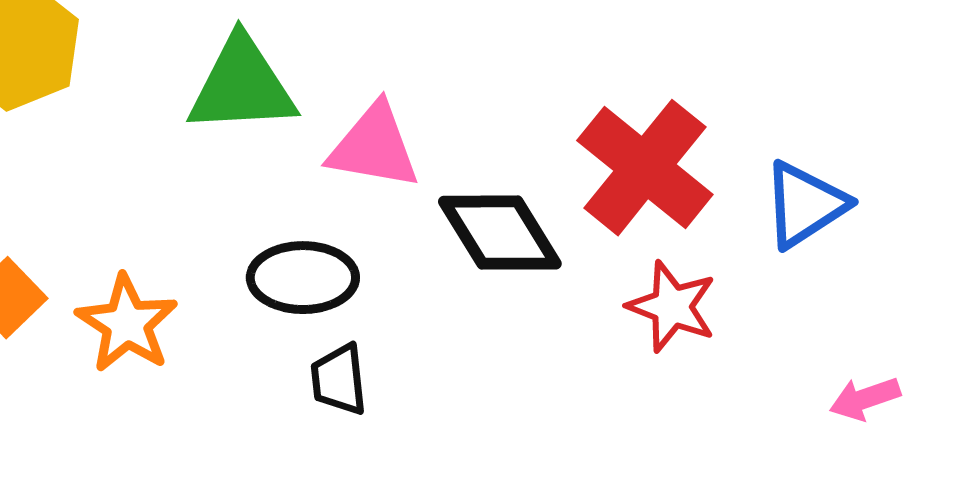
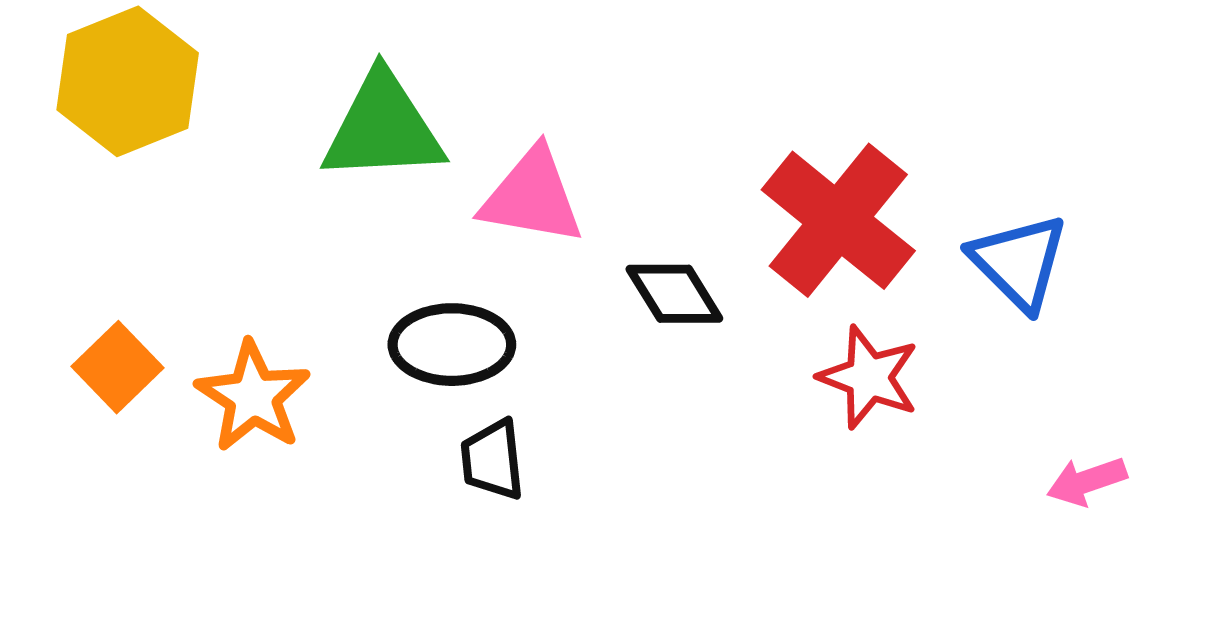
blue triangle: (805, 205) -> (1019, 262), turned -42
black diamond: (500, 233) -> (674, 294), size x0.7

